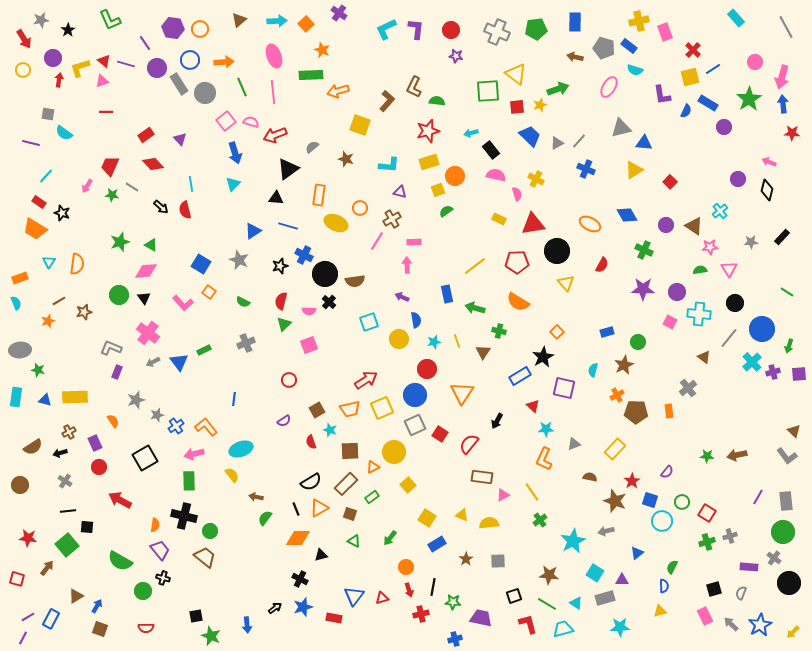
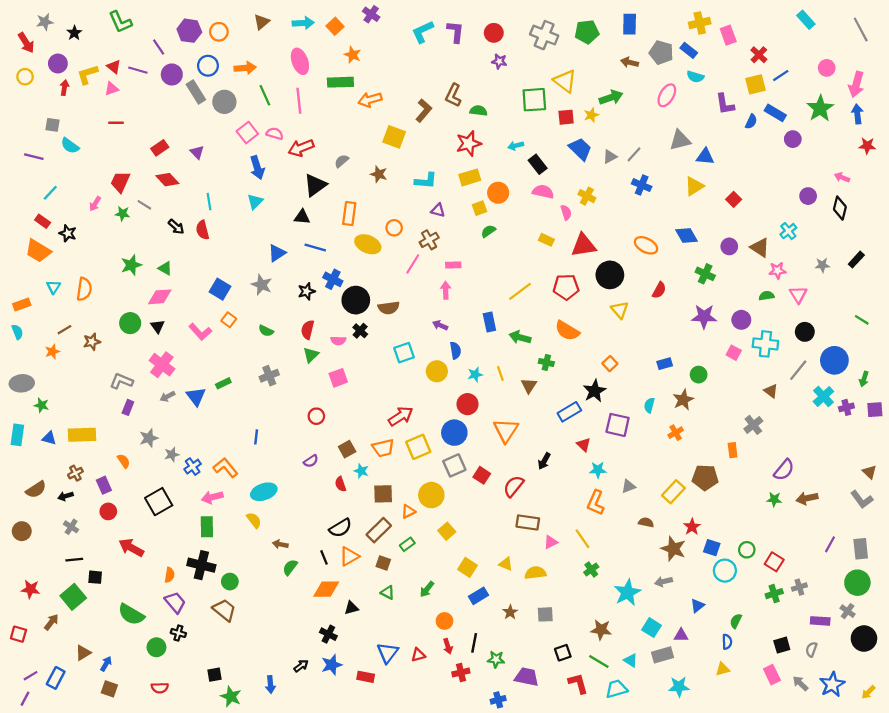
brown pentagon: (636, 412) -> (705, 478), moved
purple semicircle: (667, 472) -> (784, 470), moved, size x1.5

